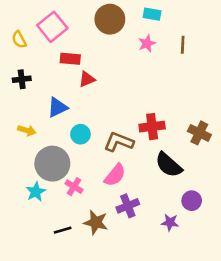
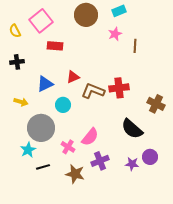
cyan rectangle: (152, 14) -> (119, 11), turned -32
brown line: (183, 45) -> (135, 46), moved
red triangle: (87, 79) -> (73, 77), moved
red cross: (152, 127) -> (119, 88), moved
brown L-shape: (119, 142) -> (93, 91), moved
pink cross: (74, 187) -> (68, 147), moved
purple star: (170, 222) -> (132, 164), moved
black line: (63, 230) -> (43, 167), moved

